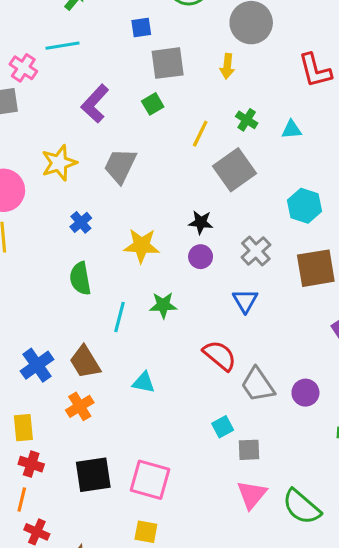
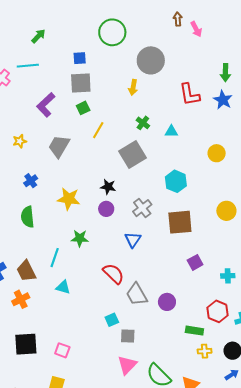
gray square: (168, 63) -> (81, 83), moved
yellow line: (200, 134) -> (98, 130), moved
yellow star: (59, 163) -> (20, 141), size x0.6
cyan line: (120, 317) -> (55, 258), moved
pink square: (150, 480) -> (62, 350), size x0.6

